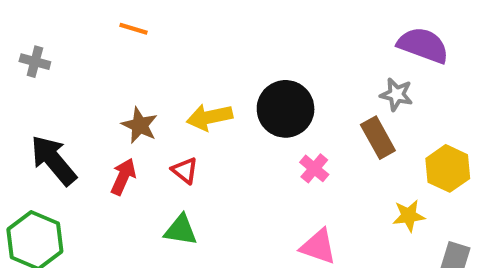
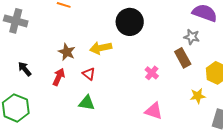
gray cross: (35, 62) -> (16, 21), size x1.6
black circle: (286, 109) -> (130, 22), moved
black arrow: (53, 160) -> (25, 69), size x0.6

